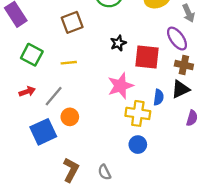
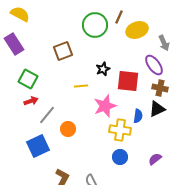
yellow line: (69, 63) -> (81, 86), moved
red arrow: (27, 92) -> (31, 101), moved
orange circle: (70, 117) -> (68, 129), moved
purple semicircle: (192, 118) -> (155, 159), moved, turned -144

